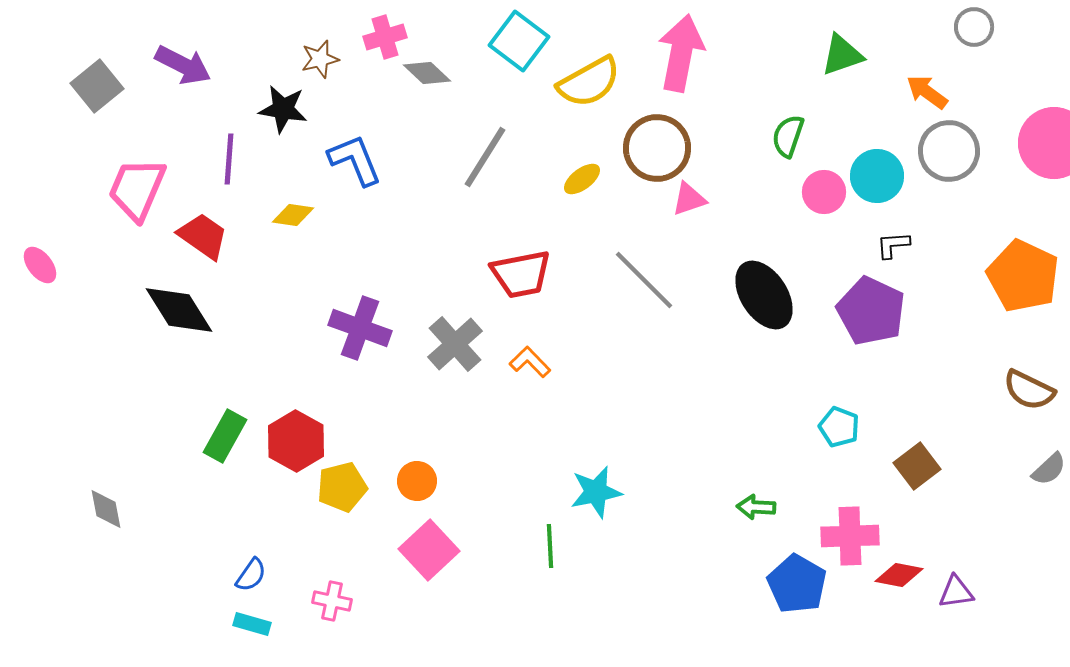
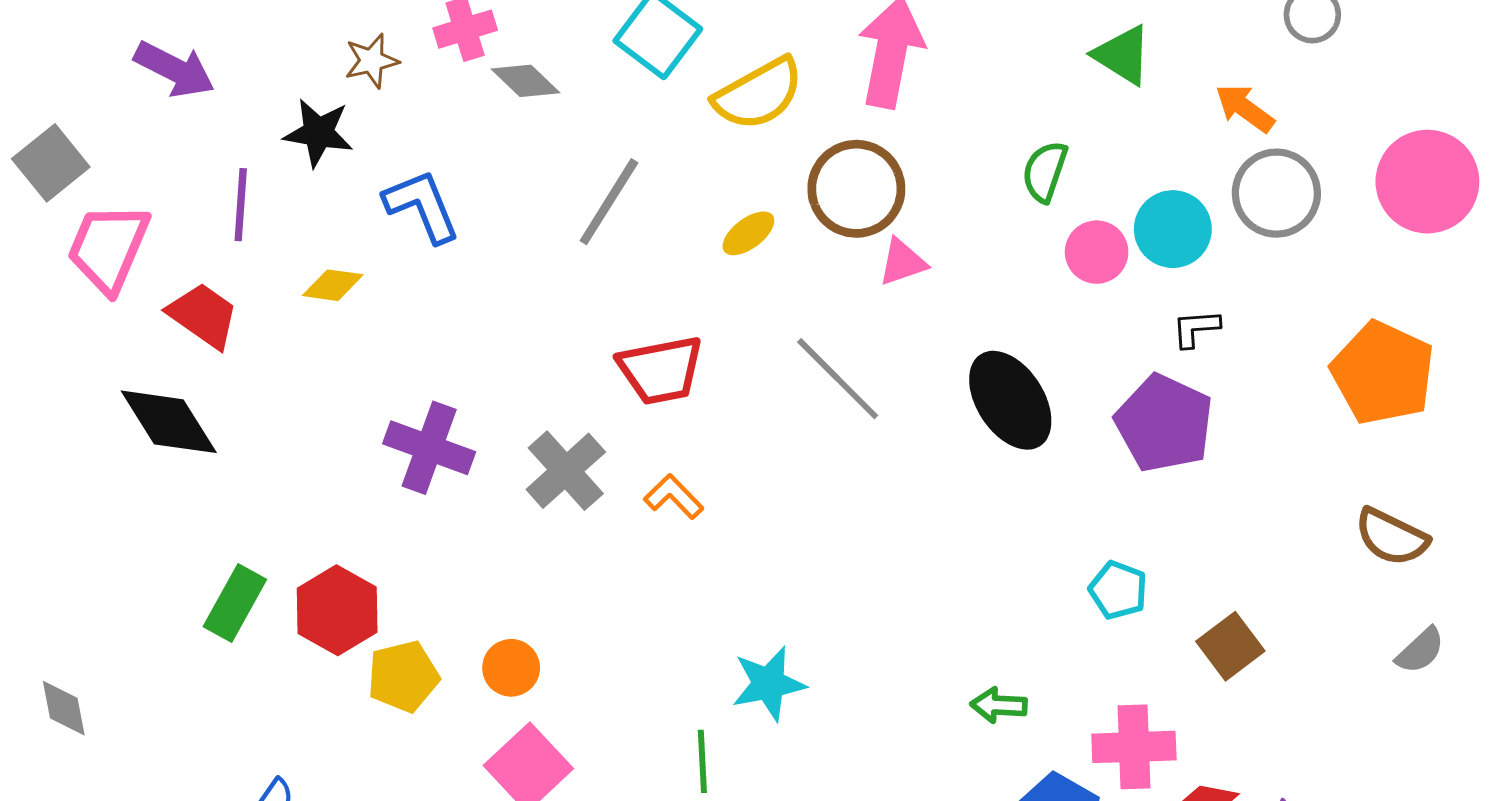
green triangle: (842, 55) -> (1122, 55), turned 51
gray square: (97, 86) -> (51, 163), moved

